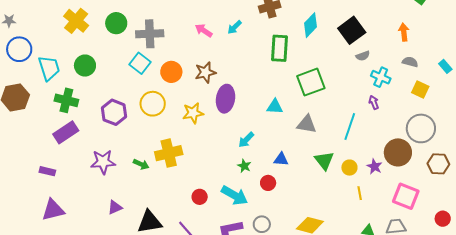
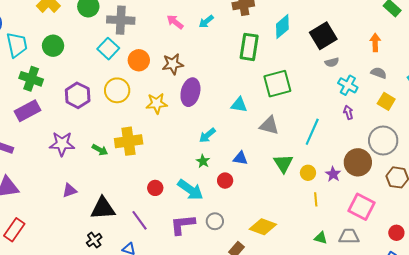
purple arrow: (374, 102) -> (348, 113), moved

